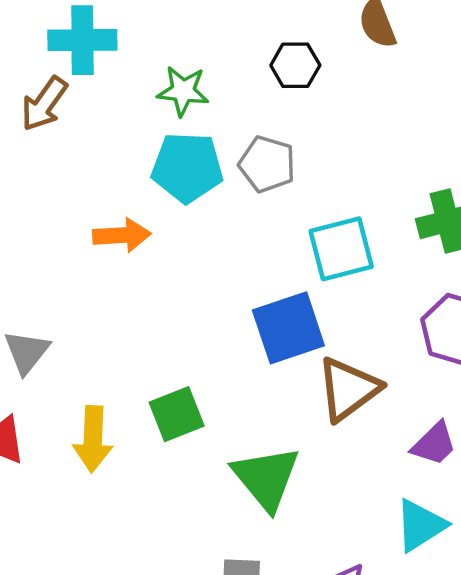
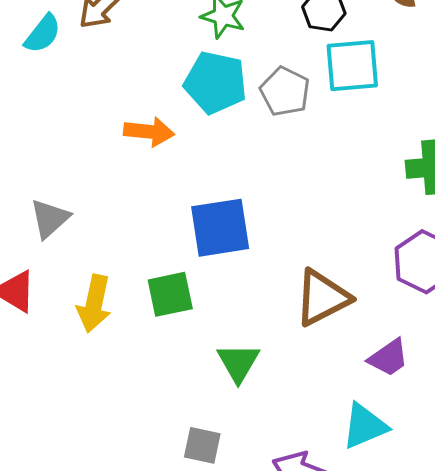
cyan square: (341, 249) -> (352, 66), moved
blue square: (288, 328) -> (220, 228), moved
green triangle: (266, 478) -> (238, 363), size x0.7

